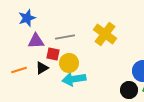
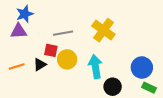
purple triangle: (36, 41) -> (19, 31), moved
cyan arrow: (74, 79) -> (95, 66), moved, turned 90
black circle: (129, 90) -> (113, 87), moved

